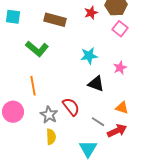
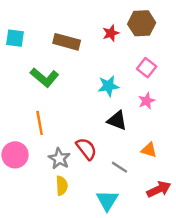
pink square: (120, 29) -> (147, 68), moved
red arrow: (117, 131) -> (159, 189), moved

